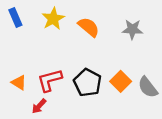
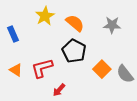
blue rectangle: (15, 18) -> (13, 34), moved
black pentagon: (87, 83) -> (74, 51), moved
red arrow: (39, 106) -> (59, 90), moved

